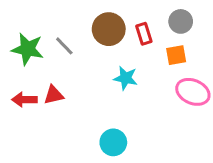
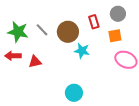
brown circle: (109, 29) -> (68, 32), moved
red arrow: (24, 100) -> (13, 56), moved

